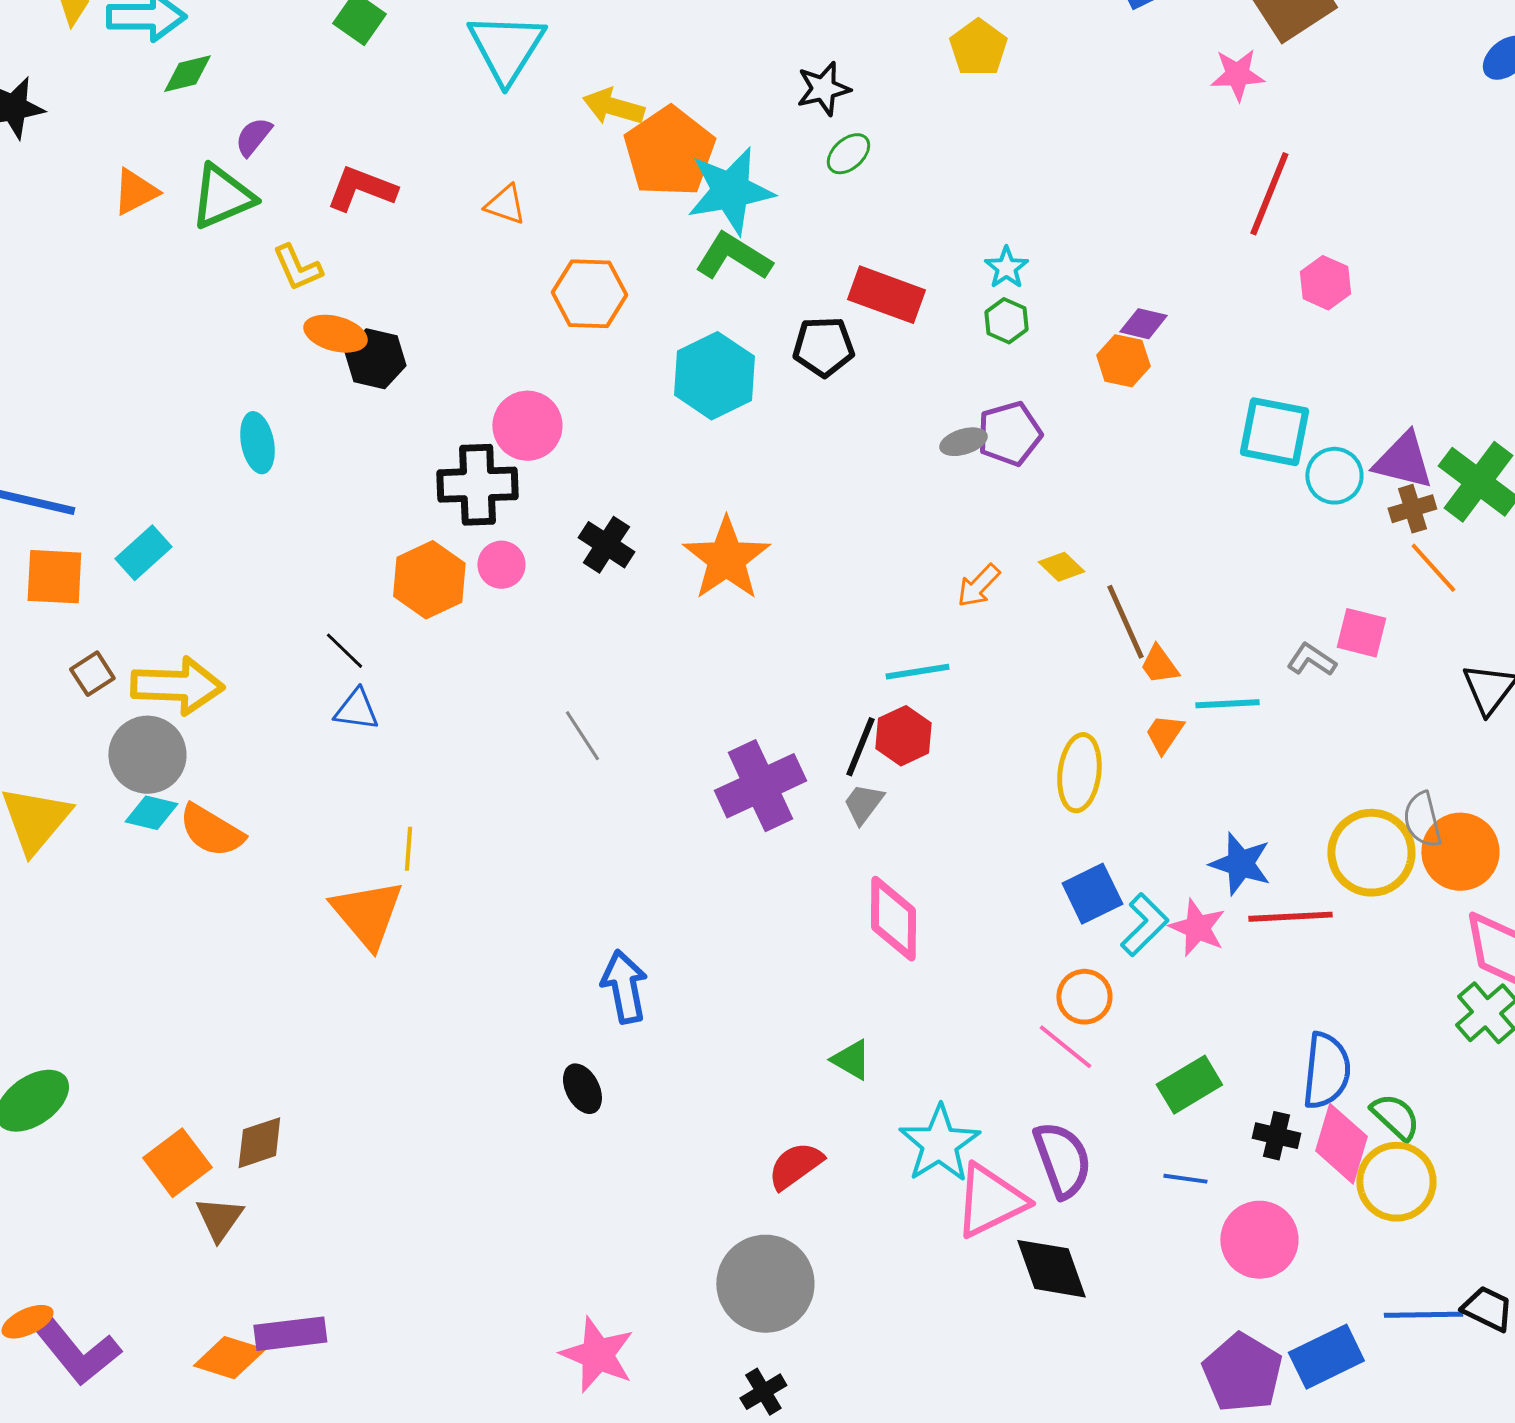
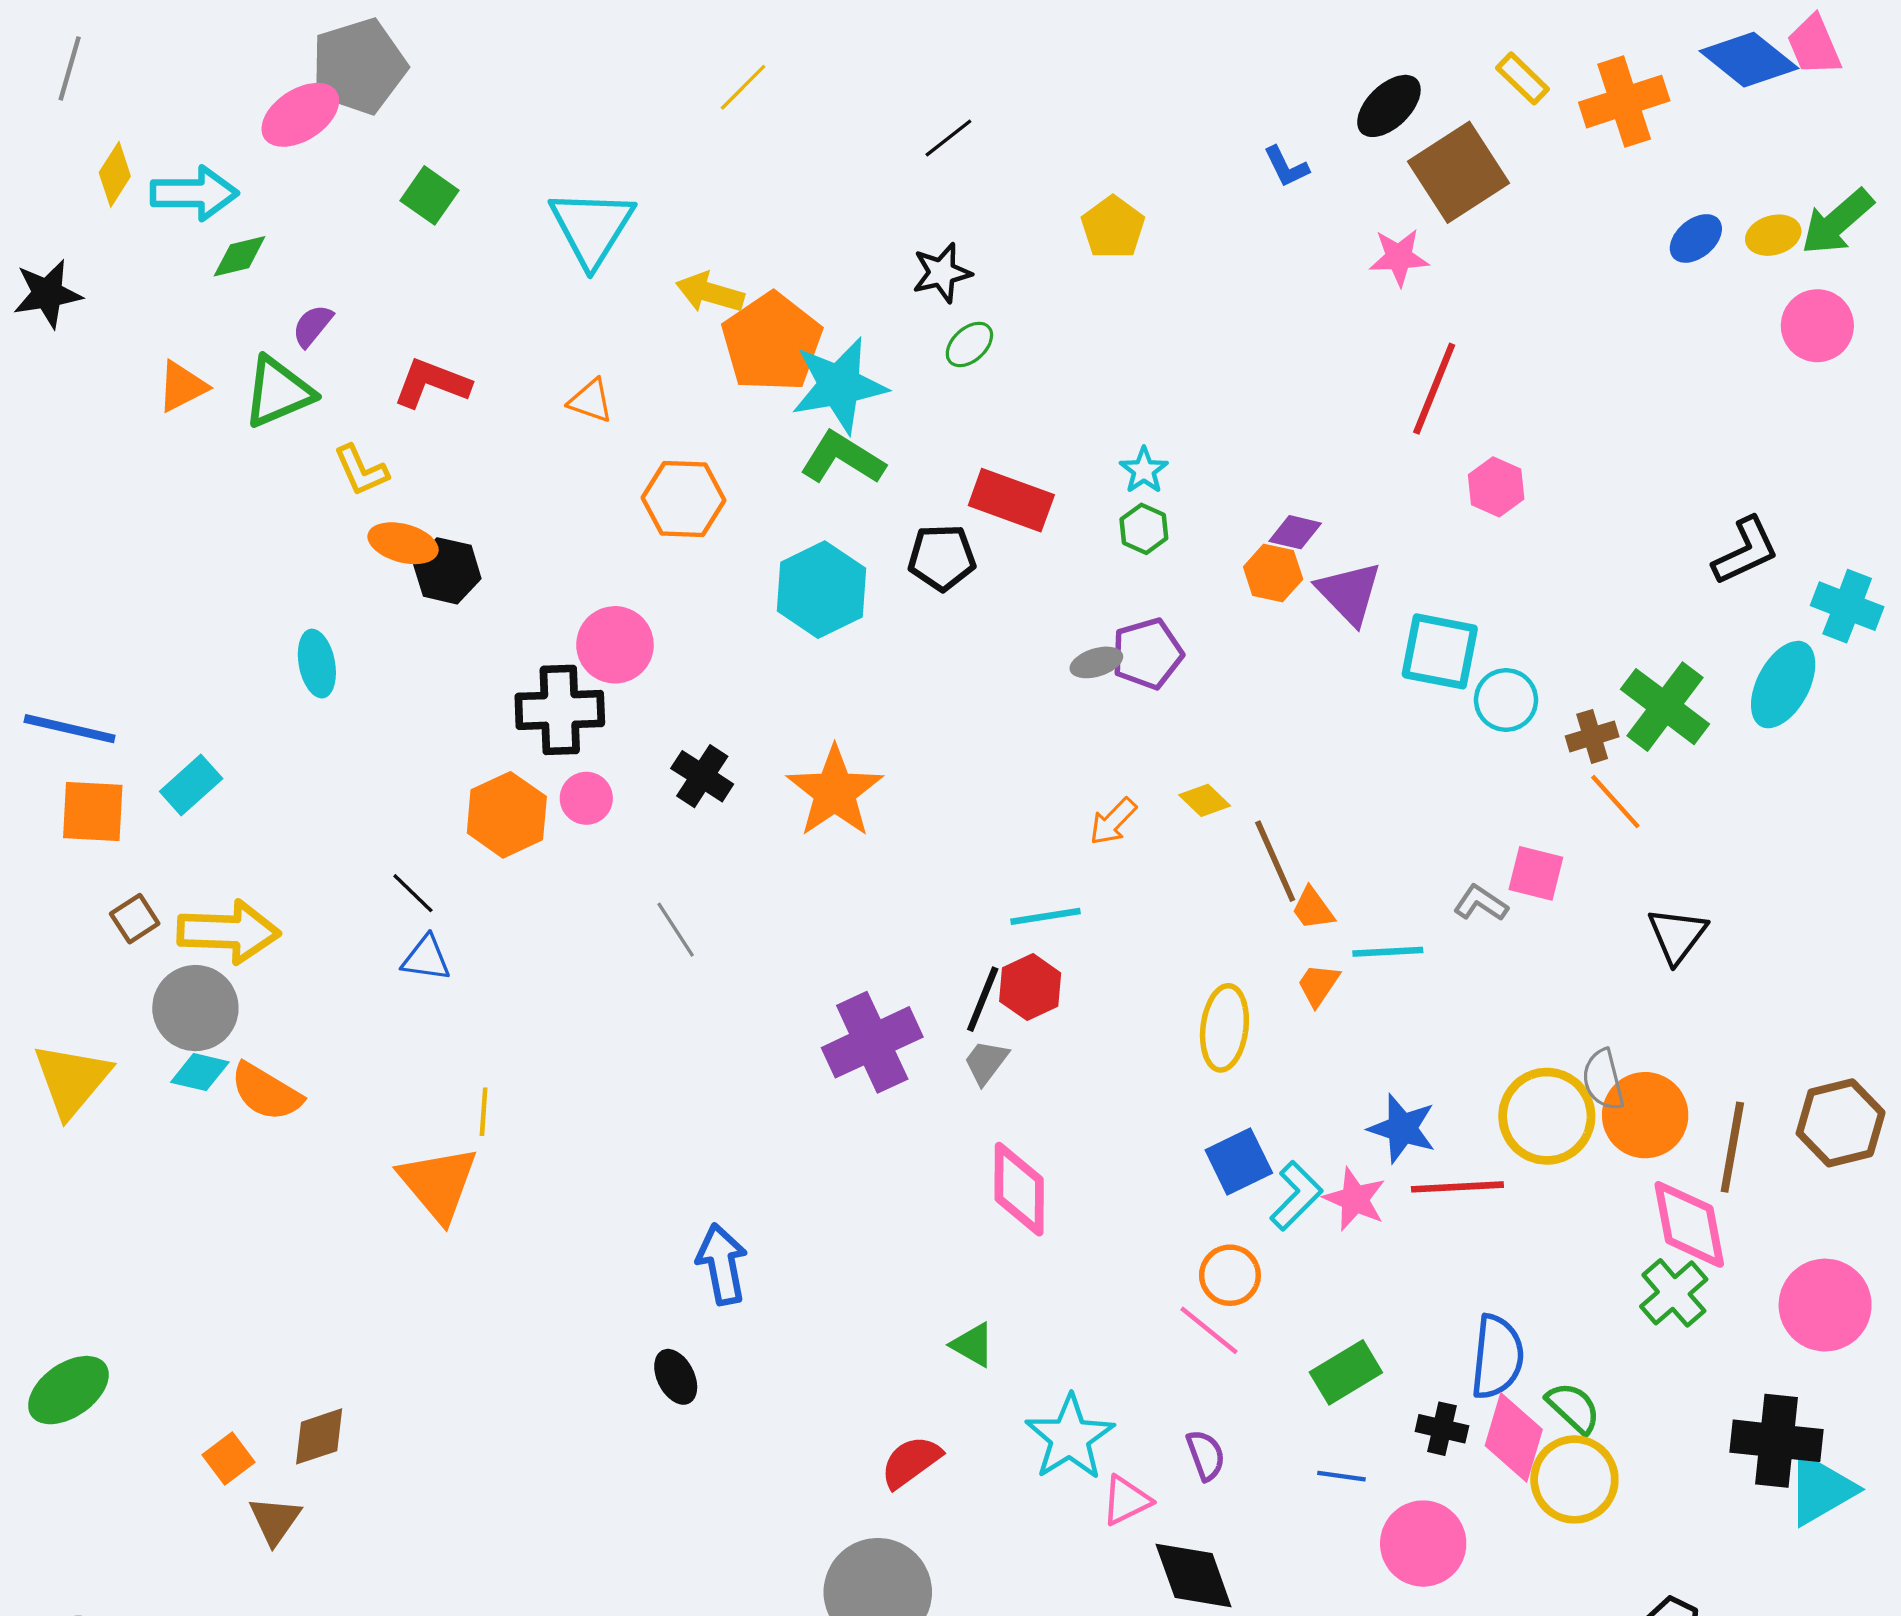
purple triangle: (1403, 461) -> (1349, 593), moved, turned 32
gray line: (582, 736) -> (676, 930), moved
purple semicircle: (1062, 1160) -> (1206, 1455), size x0.6
orange square: (177, 1163) -> (229, 1459), size x0.7
pink triangle: (990, 1201) -> (1126, 1500), size x0.6

